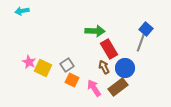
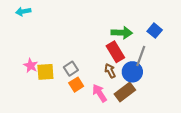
green arrow: (95, 31) -> (122, 33), moved
gray line: (141, 42) -> (141, 56), moved
yellow square: (43, 68) -> (45, 72), turned -30
orange square: (72, 80) -> (76, 85), turned 32

